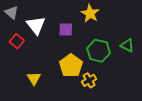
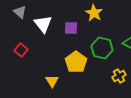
red square: (17, 41) -> (21, 50), moved
yellow triangle: (34, 78) -> (52, 81), moved
yellow cross: (89, 80) -> (119, 76), moved

